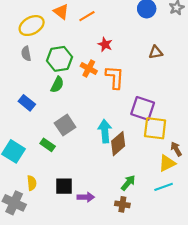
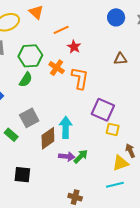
orange line: (87, 16) -> (61, 30), moved
yellow square: (155, 128) -> (113, 129), size x0.6
brown diamond: (118, 144) -> (48, 138), moved
green arrow: (128, 183) -> (81, 156), moved
purple arrow: (86, 197) -> (67, 156), moved

